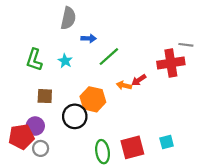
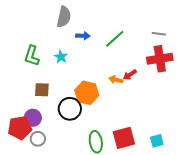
gray line: (186, 45) -> (159, 34), moved
green line: (109, 57) -> (115, 39), moved
cyan square: (167, 142) -> (157, 141), moved

